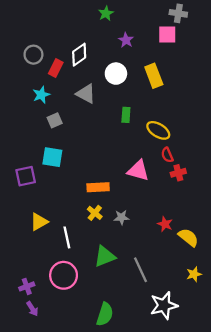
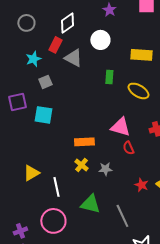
red rectangle: (56, 68) -> (55, 45), moved
yellow rectangle: (154, 76) -> (141, 55), moved, turned -65
red semicircle: (167, 155) -> (128, 148), moved
purple square: (26, 176) -> (17, 102), moved
red star: (165, 224) -> (141, 185), moved
green triangle: (105, 256) -> (90, 204), turned 35

